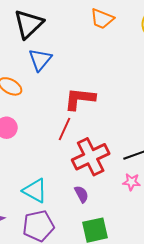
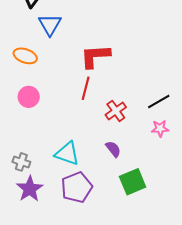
red cross: (91, 157) -> (116, 111), size x0.6

